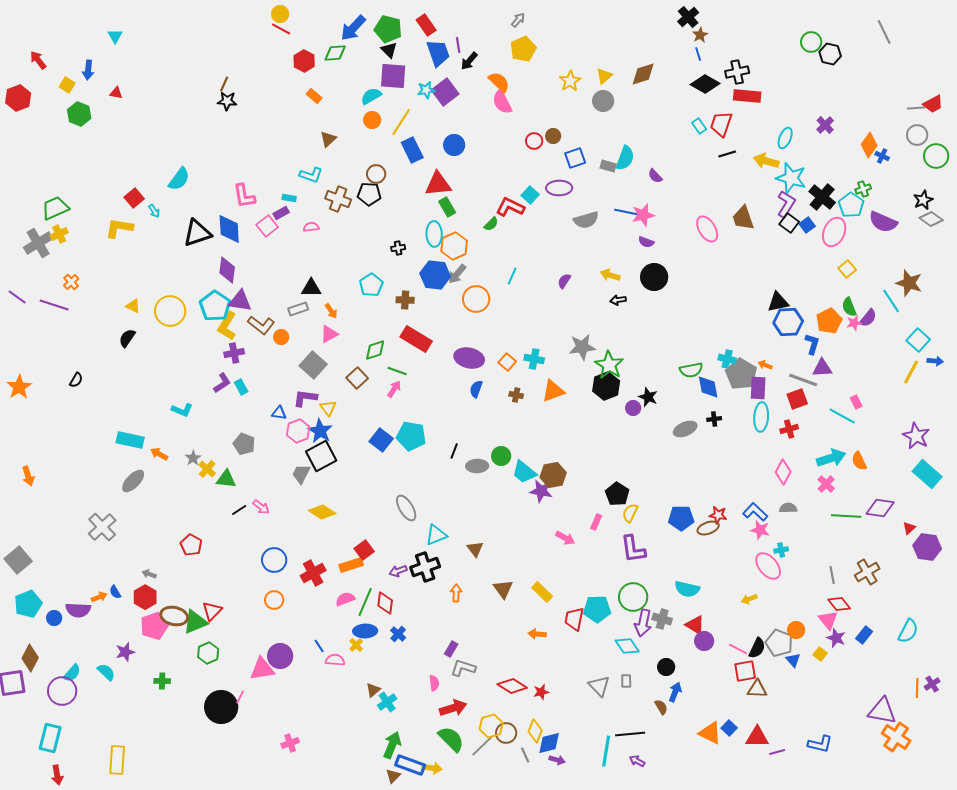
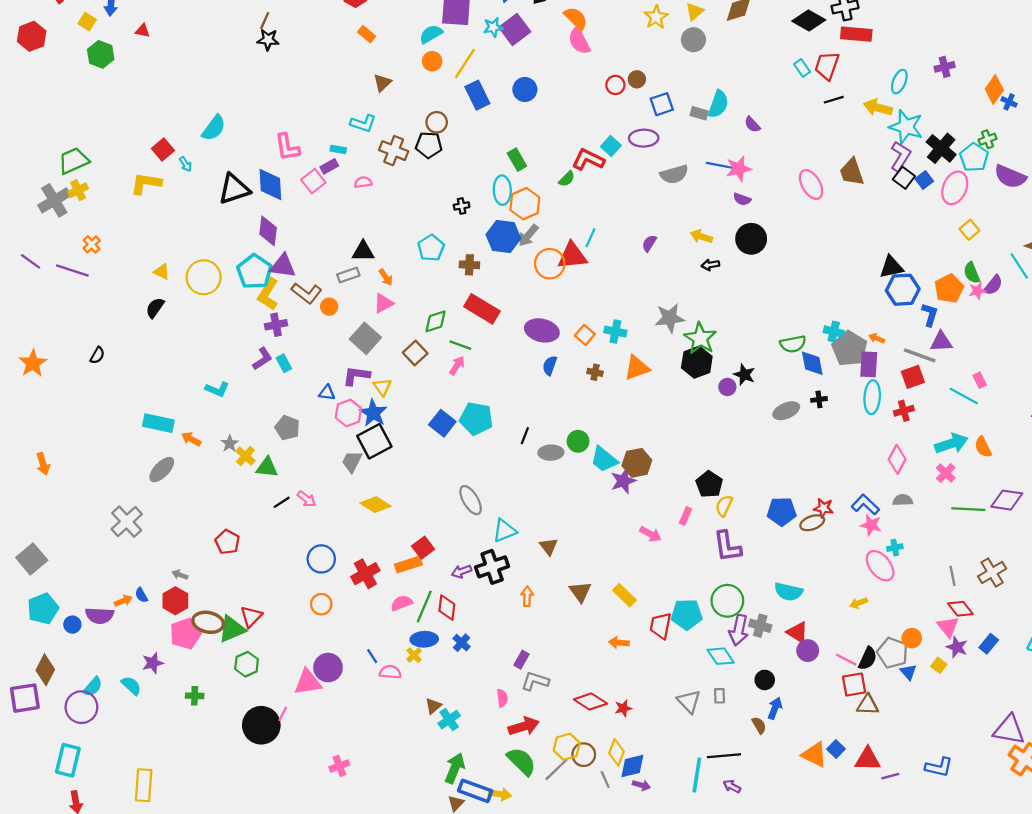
purple cross: (825, 125) -> (945, 67), turned 30
red triangle: (438, 184) -> (572, 256), moved
purple star: (541, 491) -> (623, 481), turned -30

